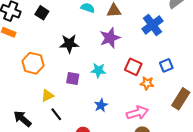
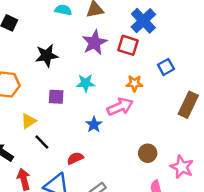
red square: (133, 67) -> (128, 45), moved
orange star: (147, 83) -> (134, 83), moved
pink arrow: (137, 113) -> (120, 107), moved

